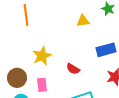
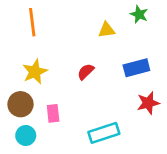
yellow star: (42, 56) -> (35, 72), moved
red semicircle: (73, 69) -> (86, 72), moved, turned 104

